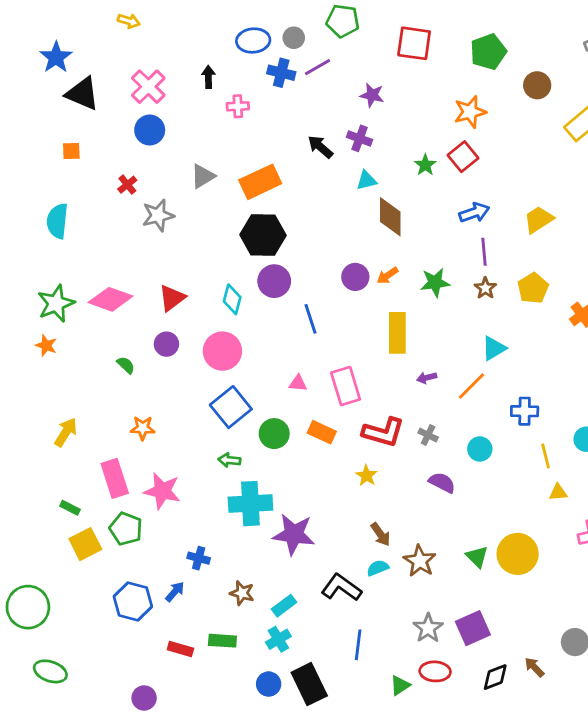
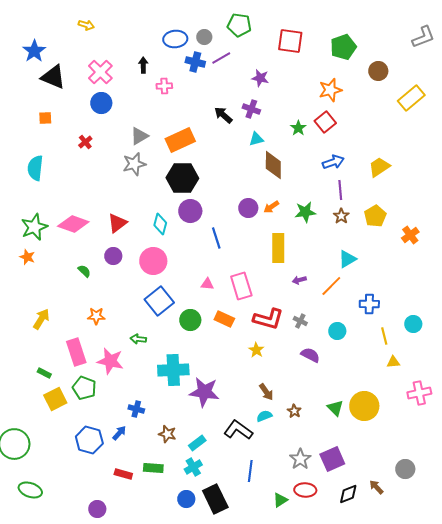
gray star: (158, 215) -> (134, 164), moved
green arrow: (229, 460) -> (138, 339), moved
brown star: (420, 561) -> (294, 411), size x0.6

